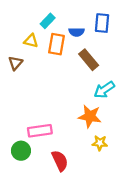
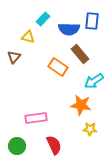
blue semicircle: (76, 32) -> (69, 29), size x1.5
orange rectangle: (57, 44) -> (58, 67), moved, turned -66
green circle: (21, 151) -> (17, 146), moved

